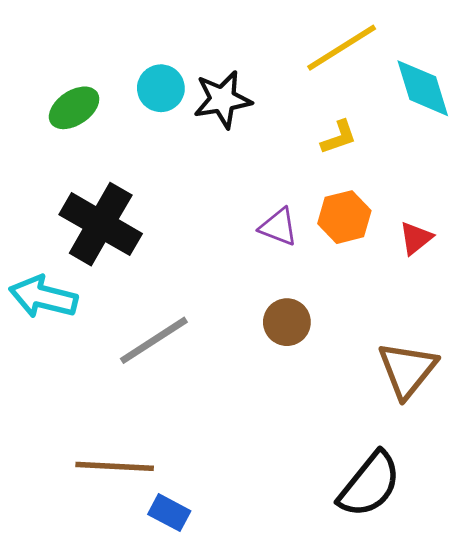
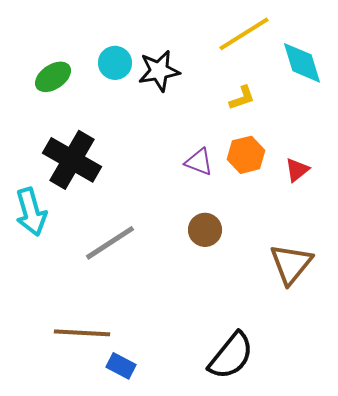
cyan arrow: (43, 297) -> (31, 212), turned -120
black semicircle: (370, 485) -> (231, 356), moved

